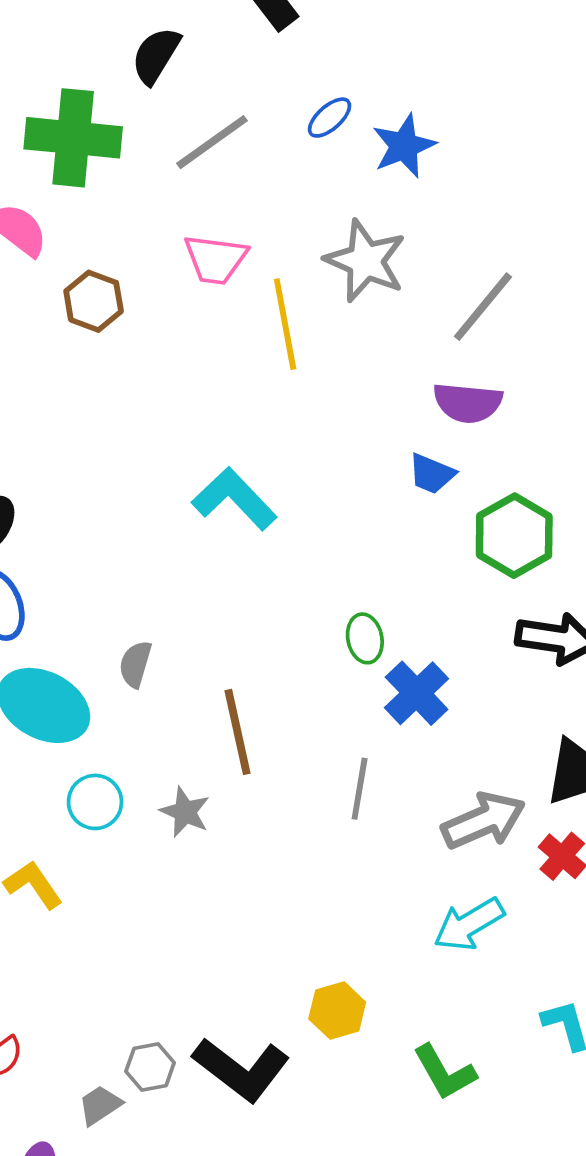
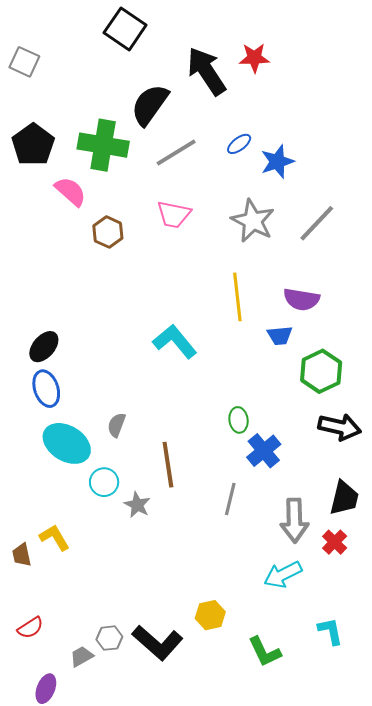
black semicircle: (156, 55) -> (150, 105), size x1.4
gray line: (483, 307) -> (317, 223), moved
yellow line: (285, 324) -> (237, 297), moved
blue trapezoid: (432, 474) -> (280, 336), turned -32
cyan circle: (95, 802) -> (104, 482), moved
gray arrow: (484, 821) -> (294, 520), turned 108

